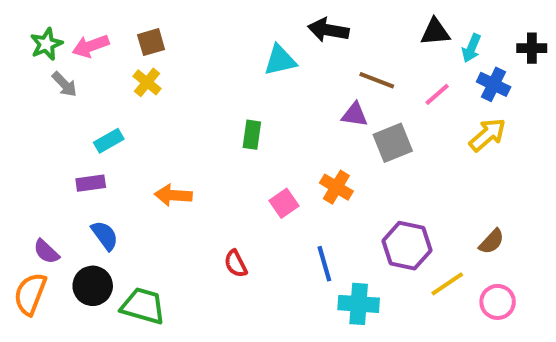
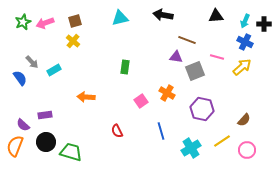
cyan arrow: (471, 48) -> (245, 21), moved
cyan triangle: (280, 60) -> (120, 18), moved
gray arrow: (64, 84) -> (32, 62), moved
pink line: (437, 94) -> (217, 57), moved, turned 56
purple rectangle: (91, 183) -> (45, 115), moved
blue semicircle: (105, 235) -> (20, 78), moved
purple hexagon: (407, 246) -> (202, 109), moved
cyan cross: (359, 304) -> (191, 148), moved, turned -36

